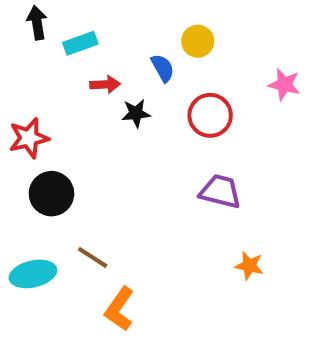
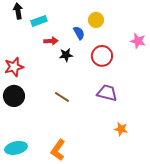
black circle: (51, 194) -> (14, 96), moved
brown line: (93, 257) -> (62, 97), moved
cyan ellipse: (33, 274) -> (16, 148), moved

